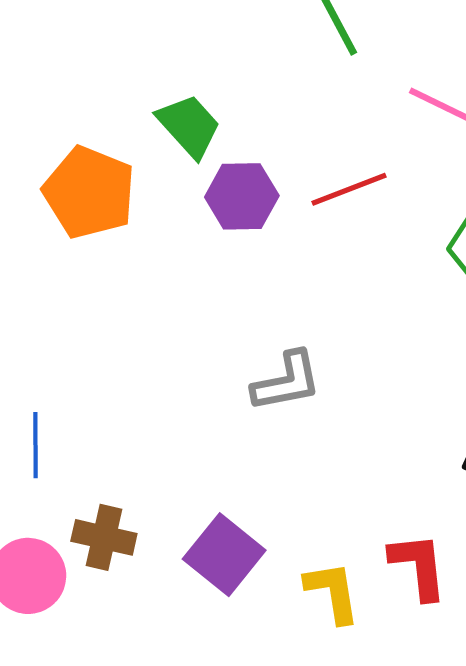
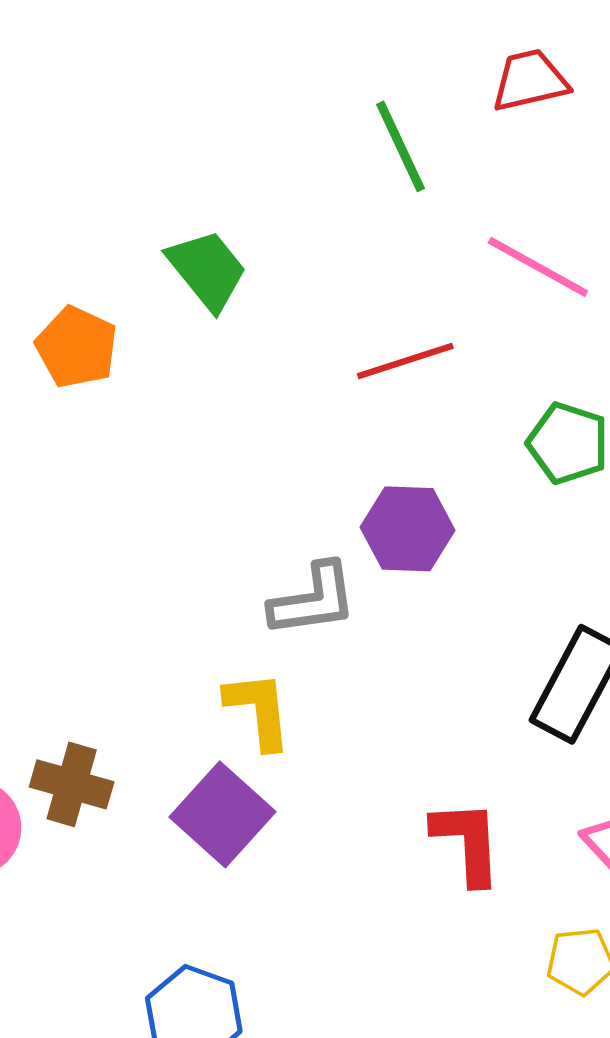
orange pentagon: (89, 192) -> (77, 347), size x0.7
purple hexagon: (242, 196) -> (408, 529), moved
yellow L-shape: (332, 592) -> (259, 710), moved

